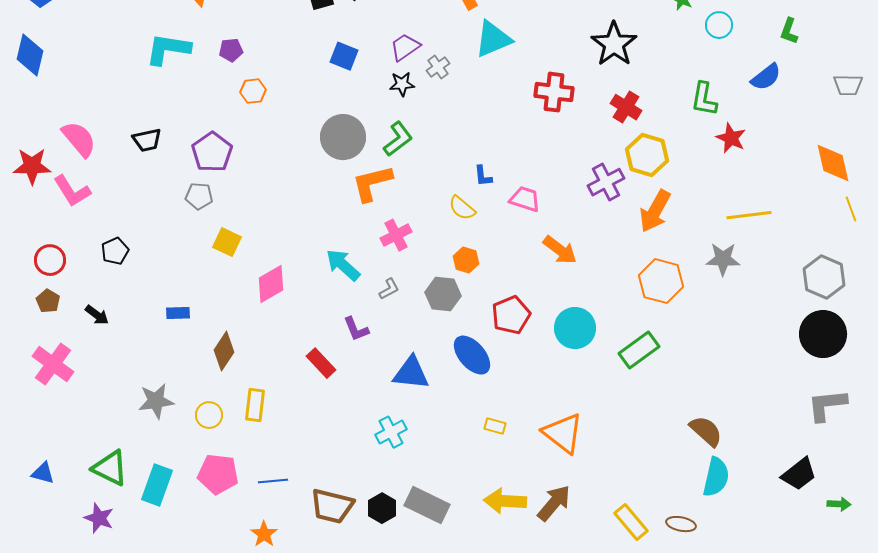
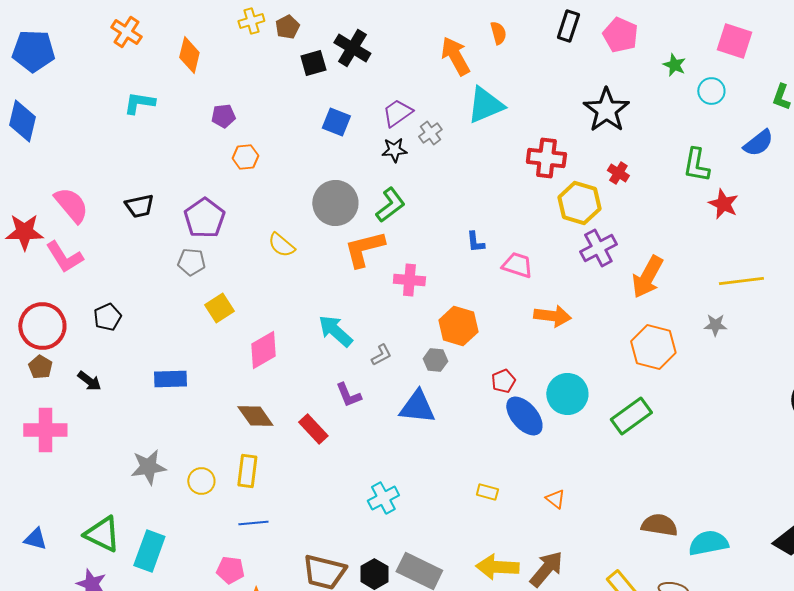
cyan L-shape: (168, 49) -> (139, 103), moved, size x0.7
red cross: (626, 107) -> (618, 173), size x0.7
yellow hexagon: (647, 155) -> (579, 203), moved
yellow semicircle: (462, 208) -> (281, 245), moved
pink cross: (396, 235) -> (409, 280), moved, turned 32
yellow square: (227, 242) -> (219, 308), turned 32
orange arrow: (560, 250) -> (552, 316), turned -30
gray star: (723, 259) -> (715, 325), size x0.7
red circle: (50, 260) -> (42, 326), size x1.5
orange hexagon: (466, 260) -> (458, 326), size x1.5
gray hexagon: (443, 294) -> (435, 360), size x0.7
blue rectangle: (178, 313) -> (170, 379), size x1.4
red pentagon: (511, 315) -> (503, 381), size x0.6
brown diamond: (224, 351) -> (255, 416), moved, turned -69
blue ellipse: (472, 355) -> (524, 416), moved
pink cross: (53, 364) -> (45, 430), turned -36
blue triangle: (411, 373) -> (417, 407), moved
brown semicircle: (706, 431) -> (659, 525), moved, turned -33
orange triangle: (563, 433) -> (555, 499), size x0.5
pink pentagon: (218, 474) -> (230, 570), moved, size x0.7
cyan semicircle: (716, 477) -> (708, 543), turned -114
blue line: (273, 481) -> (253, 523), moved

